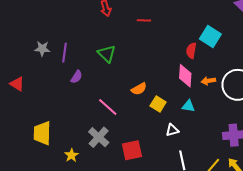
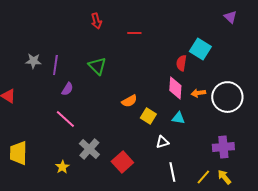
pink line: (108, 107) -> (65, 119), moved
yellow trapezoid: (42, 133) -> (18, 153), moved
red square: (132, 150) -> (122, 162), turned -30

